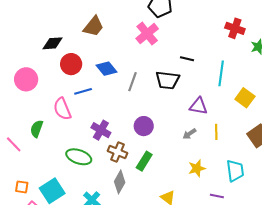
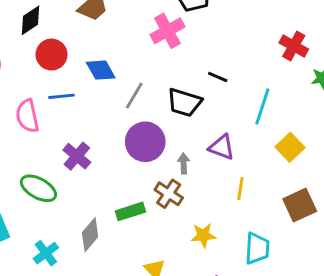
black diamond: (53, 43) -> (30, 20), turned -40
purple circle: (144, 126) -> (145, 142), moved, size x1.4
gray arrow: (189, 134) -> (184, 163), moved, turned 112
brown cross: (118, 152) -> (169, 194), moved
green rectangle: (144, 161) -> (130, 211), turned 30

